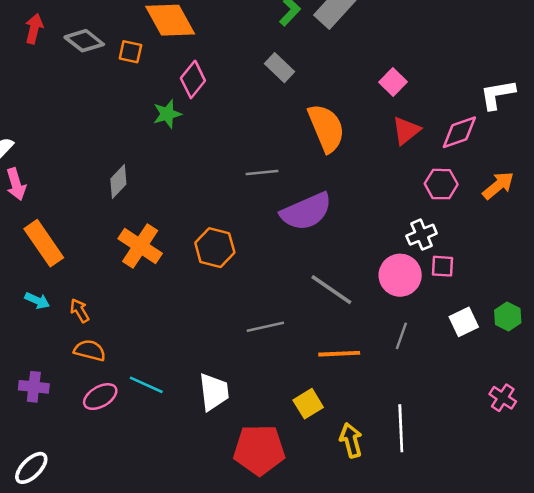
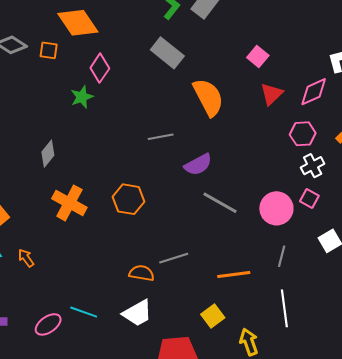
gray rectangle: (279, 68) -> (167, 53), size x1.4
purple semicircle: (306, 211) -> (198, 165), size x0.7
white cross: (422, 235) -> (313, 166), moved
pink square: (443, 266) -> (309, 198), turned 30
gray line: (331, 290) -> (220, 203), moved
orange semicircle: (90, 350) -> (142, 273), moved
white trapezoid: (214, 392) -> (137, 313), turned 72
white line: (401, 428) -> (284, 308), moved

